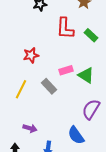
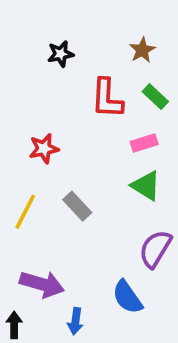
green rectangle: (91, 35) -> (155, 97), moved
pink rectangle: (66, 70) -> (144, 143), moved
purple arrow: (30, 128) -> (42, 284), size x1.6

